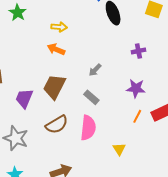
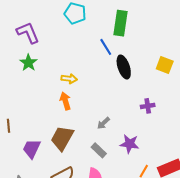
orange arrow: (56, 49) -> (65, 101), turned 48
purple star: (136, 88) -> (129, 144), moved

